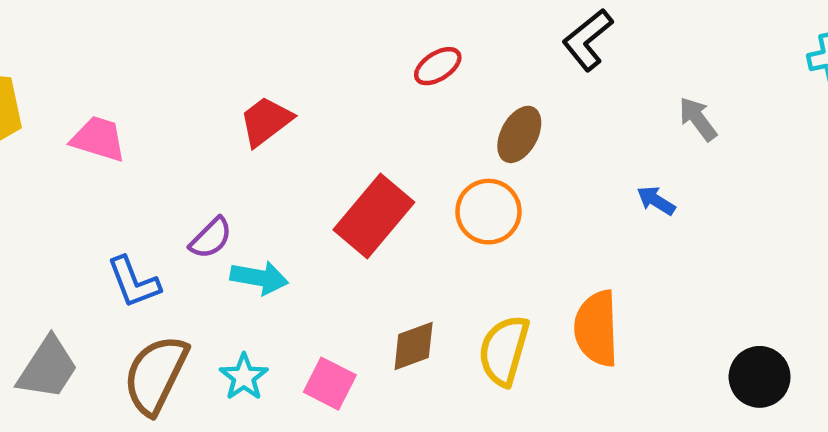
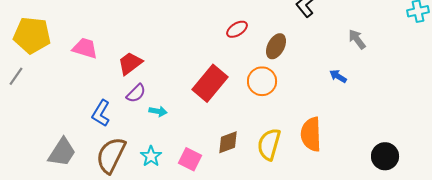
red ellipse: (438, 66) -> (237, 29), moved
red trapezoid: (266, 121) -> (130, 63), moved
cyan arrow: (259, 278) -> (158, 111), size x0.7
blue L-shape: (134, 282) -> (101, 113), turned 52

